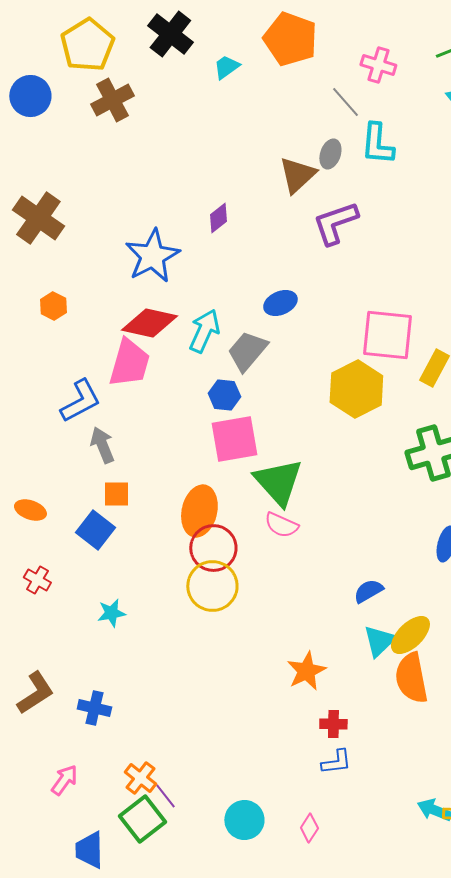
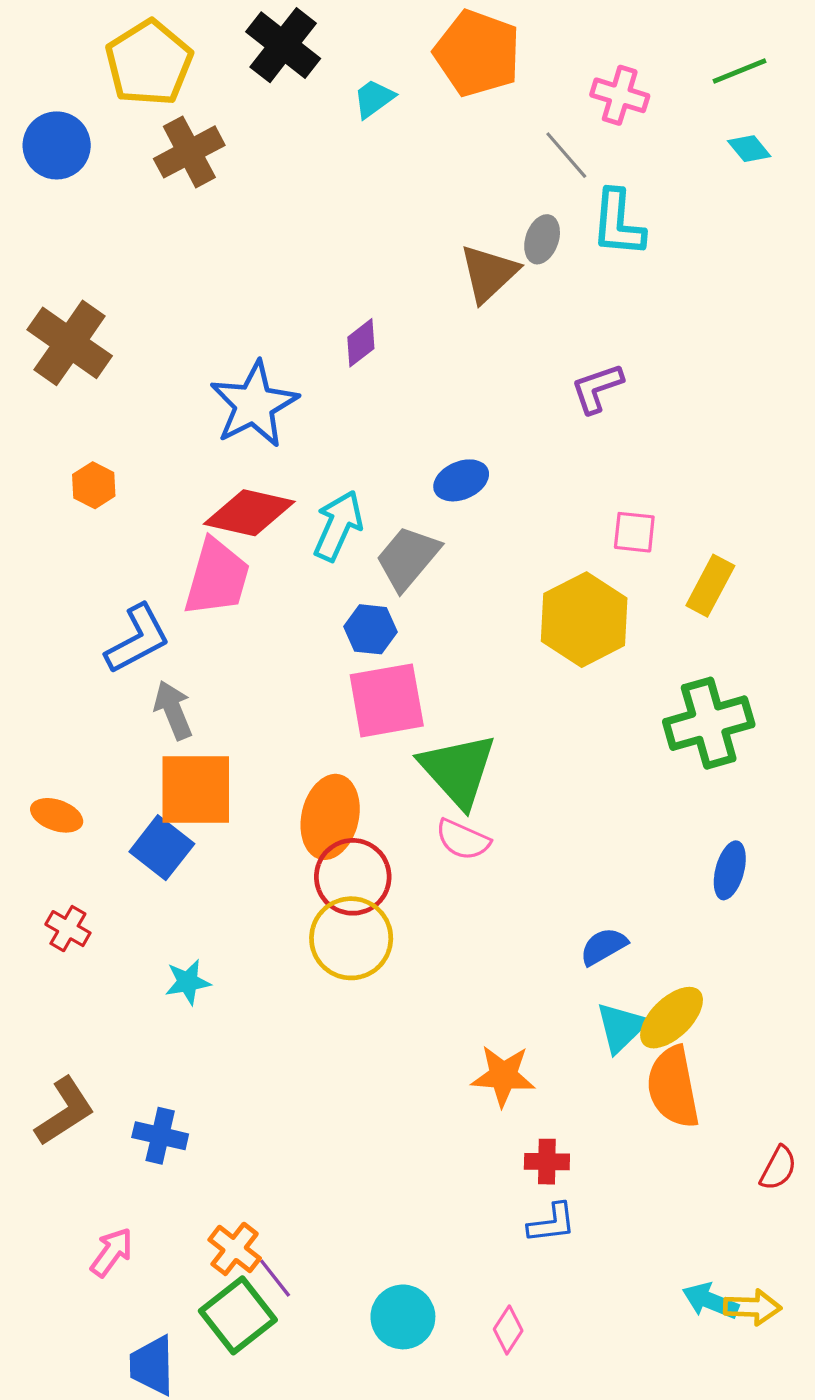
purple L-shape: (335, 223) -> (597, 388), moved, size x0.7
pink square: (387, 335) -> (634, 532), size x0.5
orange square: (116, 494) -> (196, 789), size x1.8
orange star: (306, 671) -> (503, 1076), turned 30

